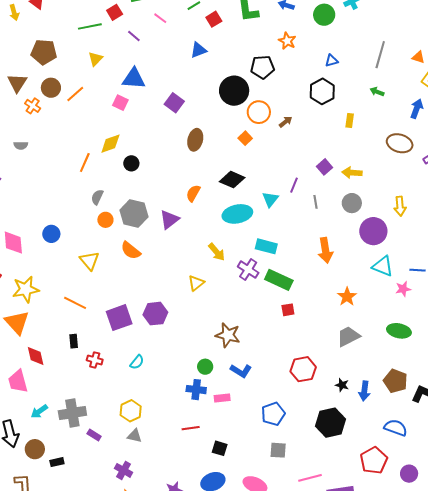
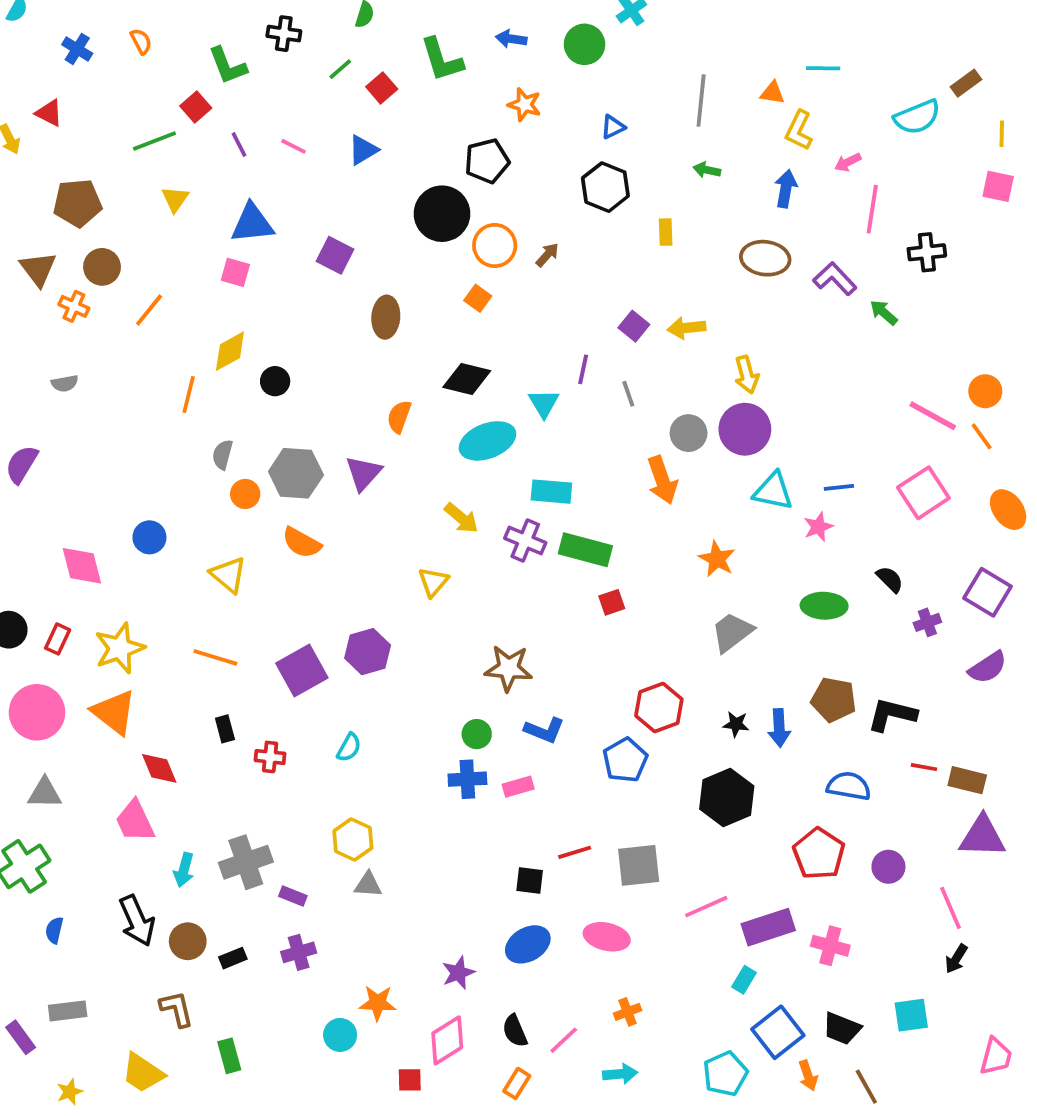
pink line: (160, 18) -> (293, 146), moved
purple line: (134, 36) -> (239, 145), turned 32
orange line: (75, 94) -> (149, 310), moved
gray circle: (352, 203) -> (689, 433), moved
yellow arrow: (400, 206) -> (747, 375), moved
cyan arrow: (39, 411) -> (184, 870), turned -30
blue pentagon: (273, 414) -> (625, 760), moved
red line: (191, 428) -> (575, 852), moved
gray square: (278, 450) -> (639, 865), size x1.4
purple cross: (124, 470) -> (299, 952), moved, turned -36

